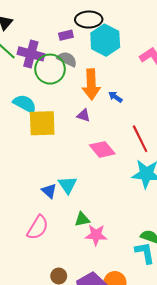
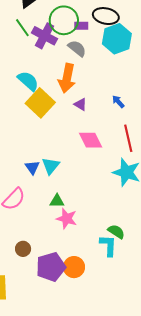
green circle: (50, 69) -> (64, 20), moved
orange arrow: (91, 84) -> (67, 78), moved
blue arrow: (115, 97) -> (118, 102), moved
yellow square: (42, 123) -> (40, 103), turned 32

